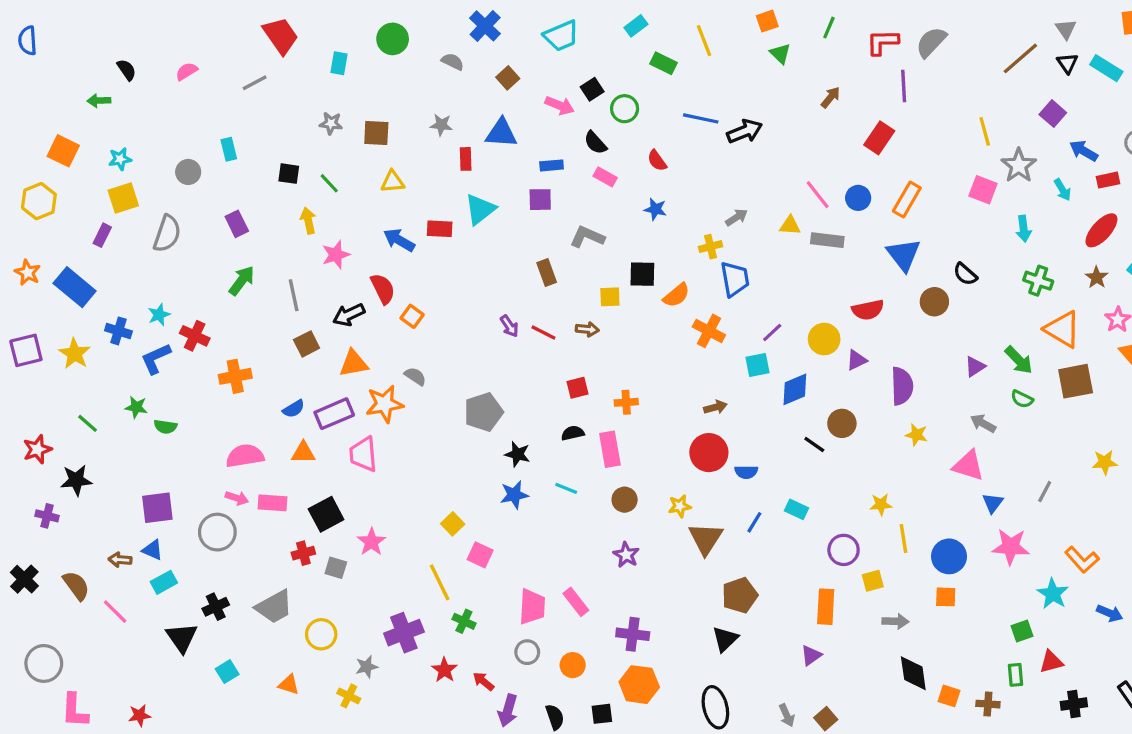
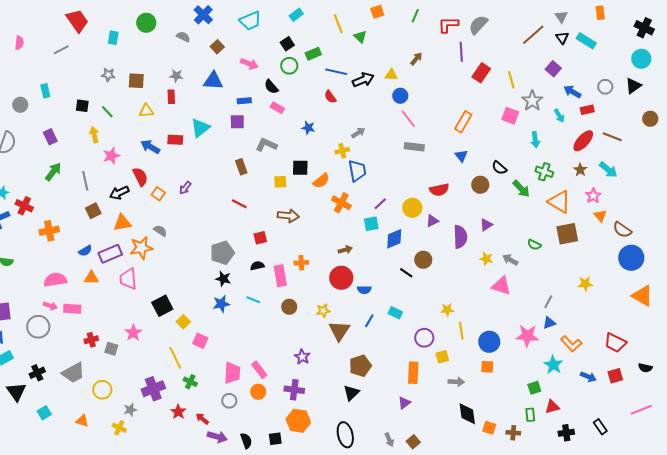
green triangle: (780, 54) -> (360, 37), moved
green rectangle: (663, 63) -> (313, 54), moved, turned -49
pink semicircle: (187, 71) -> (19, 43), turned 128
black square: (592, 89) -> (287, 44), moved
red rectangle: (879, 138) -> (481, 73), moved
red rectangle: (466, 159) -> (171, 97), moved
red semicircle: (657, 161) -> (330, 97), moved
blue circle: (858, 198) -> (400, 96), moved
yellow triangle: (790, 225) -> (391, 75), moved
blue triangle: (904, 255) -> (461, 156), size x0.6
purple arrow: (509, 326) -> (185, 188), moved, turned 72
brown arrow: (587, 329) -> (288, 216), moved, size x1.5
green arrow: (1019, 360) -> (521, 189), moved
purple triangle: (975, 367) -> (486, 225), moved
orange cross: (626, 402) -> (301, 263), moved
gray pentagon: (483, 412) -> (222, 253), moved
yellow star: (917, 435) -> (486, 259), moved
blue triangle: (993, 503) -> (549, 323), moved, turned 32
black square: (326, 514) -> (162, 306), moved
purple star: (626, 555) -> (302, 357), moved
orange circle: (573, 665) -> (258, 392), moved
purple arrow: (508, 711) -> (217, 437), turned -90

